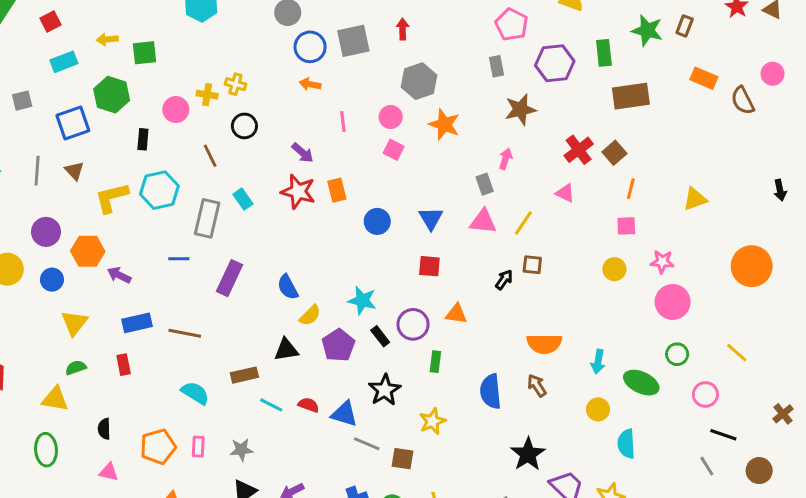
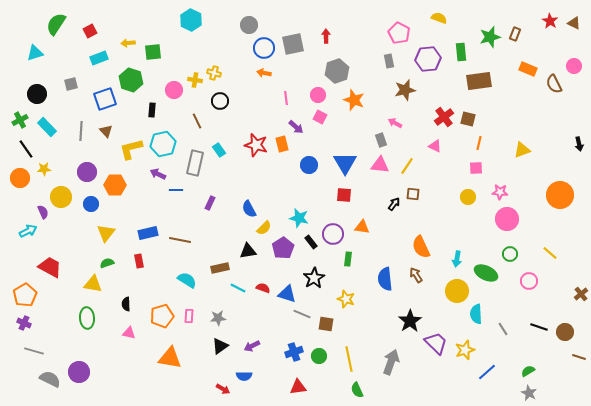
green star: (647, 30) -> (490, 37), turned -30
purple arrow: (303, 153) -> (296, 127), moved
brown square: (614, 153) -> (468, 119), turned -35
pink arrow: (506, 159) -> (395, 123), turned -80
blue triangle: (431, 218) -> (345, 163), size x1.4
purple arrow: (119, 275) -> (158, 174), moved
purple rectangle: (230, 278) -> (210, 203), size x0.6
orange semicircle: (544, 344) -> (421, 247), turned 65
yellow circle: (598, 409) -> (457, 291), size x1.5
yellow star: (432, 421) -> (346, 299), turned -30
black line: (723, 435) -> (539, 327), moved
gray line: (707, 466) -> (503, 329), moved

